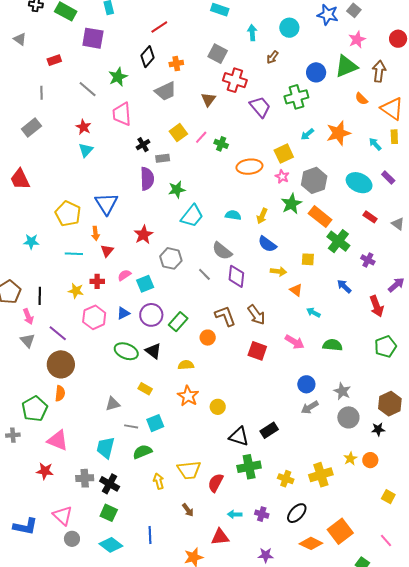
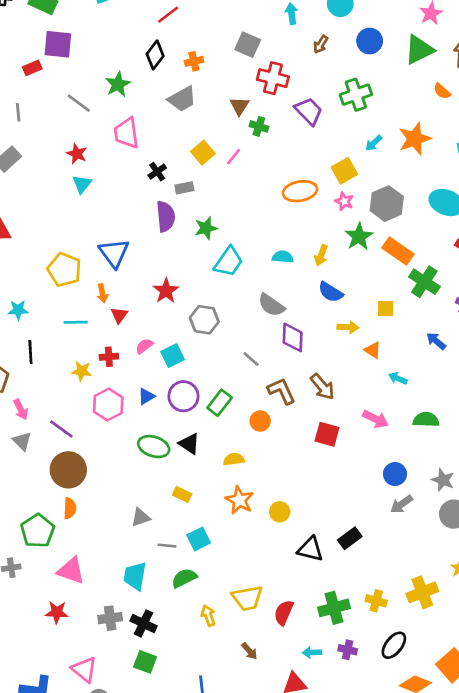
purple square: (93, 38) -> (58, 44), moved
blue circle: (316, 72) -> (370, 41), moved
green cross: (221, 144) -> (259, 126), moved
gray line: (204, 274) -> (251, 359), moved
black line: (40, 296) -> (30, 352), moved
green cross: (249, 467) -> (334, 608), moved

